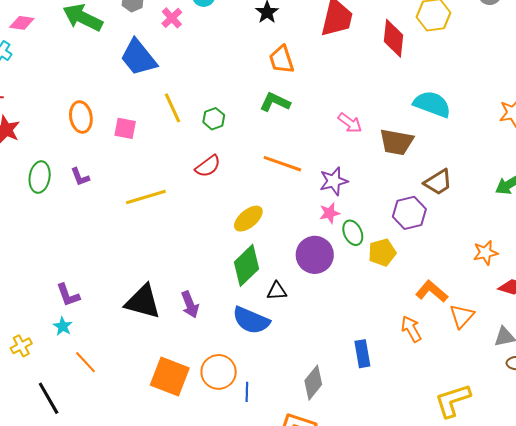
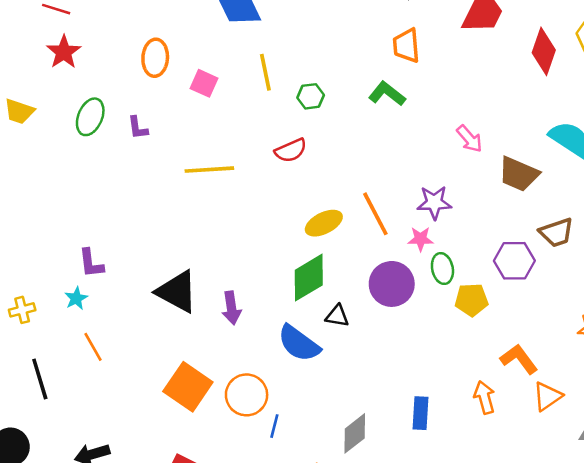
orange line: (282, 164) -> (375, 214), moved, turned 30

